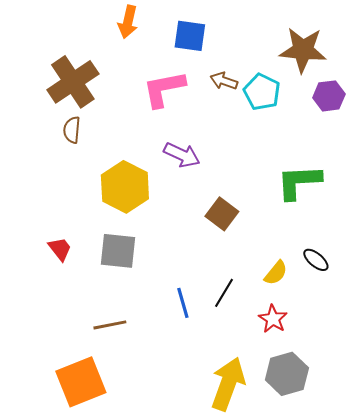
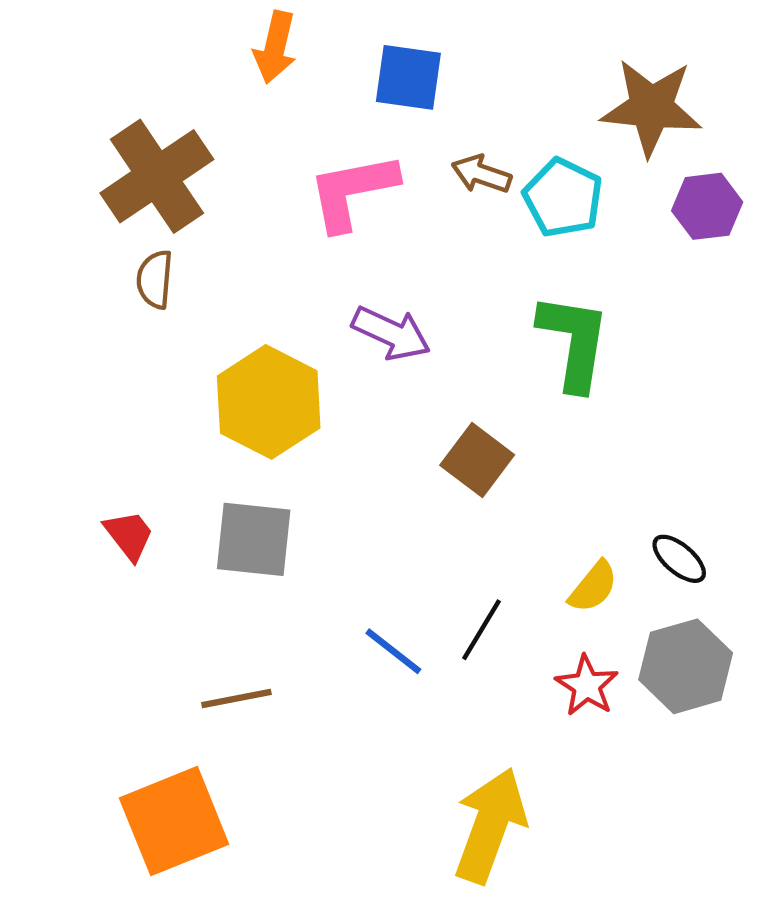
green L-shape: (299, 182) -> (574, 342), moved, turned 102
blue line: (183, 303) -> (393, 651), turned -36
gray hexagon: (287, 374) -> (686, 666), moved

